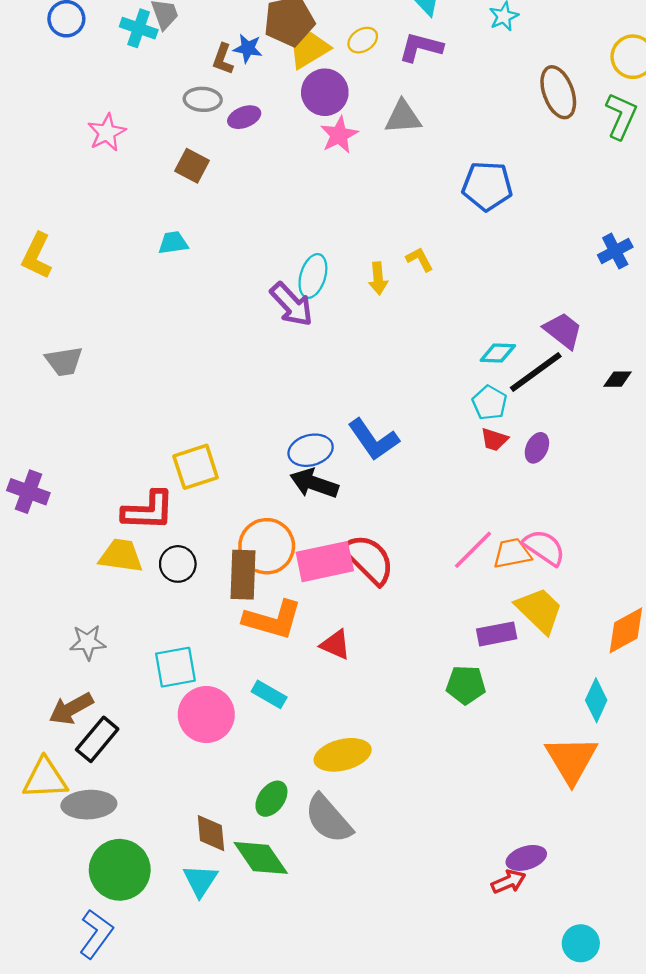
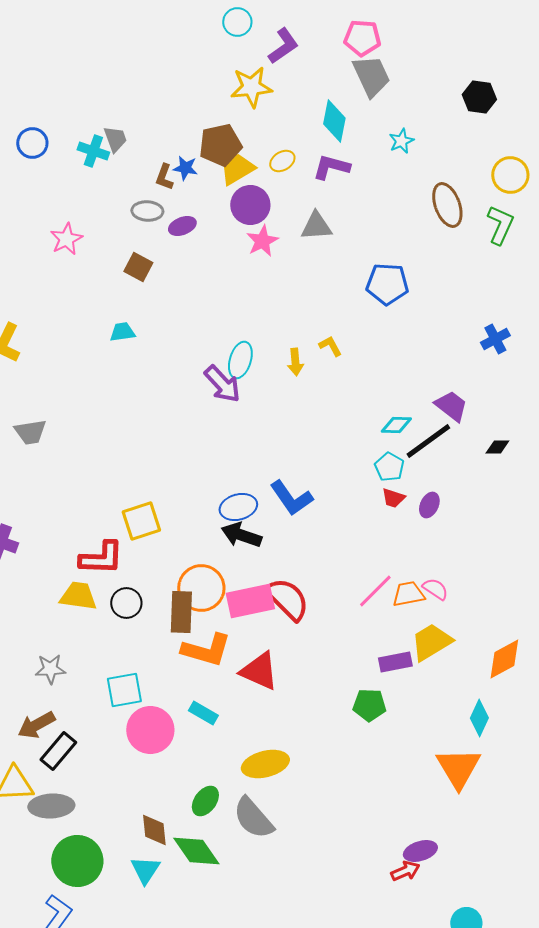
pink semicircle: (544, 547) -> (435, 589), size x0.7
yellow trapezoid: (539, 610) -> (431, 642), turned -75
red triangle: (335, 645) -> (259, 671), size x1.5

